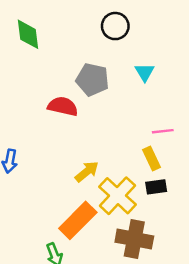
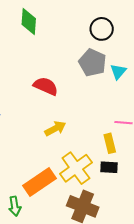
gray pentagon: (92, 80) -> (92, 63), moved
yellow arrow: (87, 172) -> (55, 128), moved

